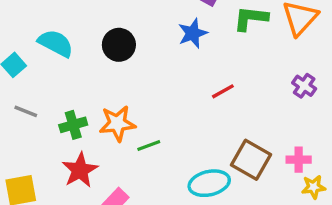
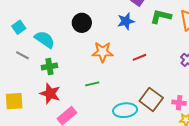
cyan semicircle: (56, 43) -> (45, 39), moved
orange star: (117, 123) -> (103, 52), moved
red star: (80, 170) -> (50, 94), turned -30

